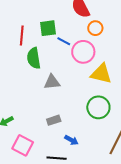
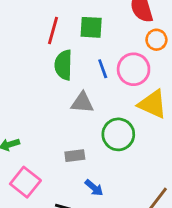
blue line: (64, 41) -> (103, 69), moved, turned 32
green circle: (98, 107) -> (118, 134), moved

